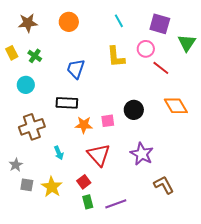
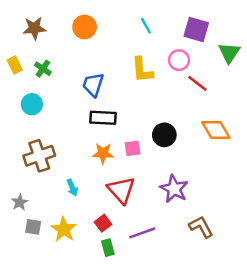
black rectangle: (67, 103) -> (103, 118), moved
purple line: (116, 204) -> (142, 233), moved

